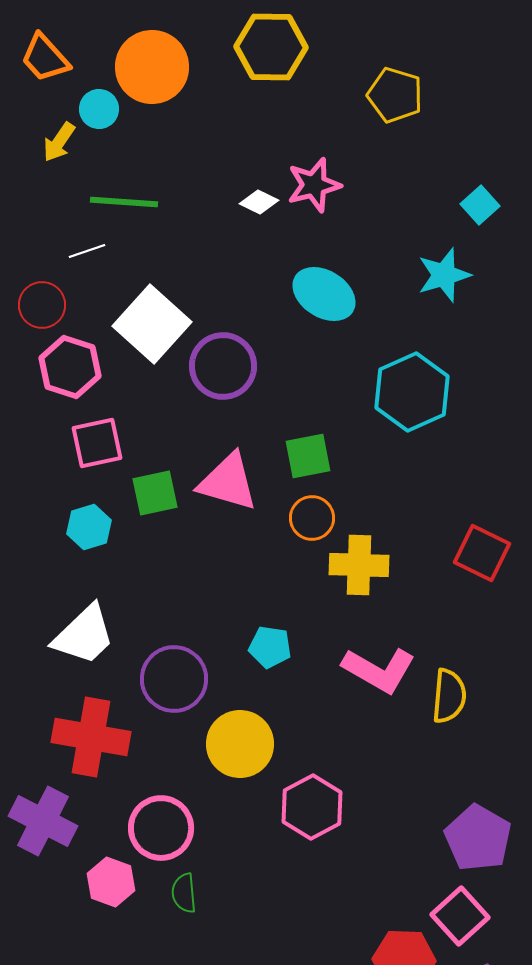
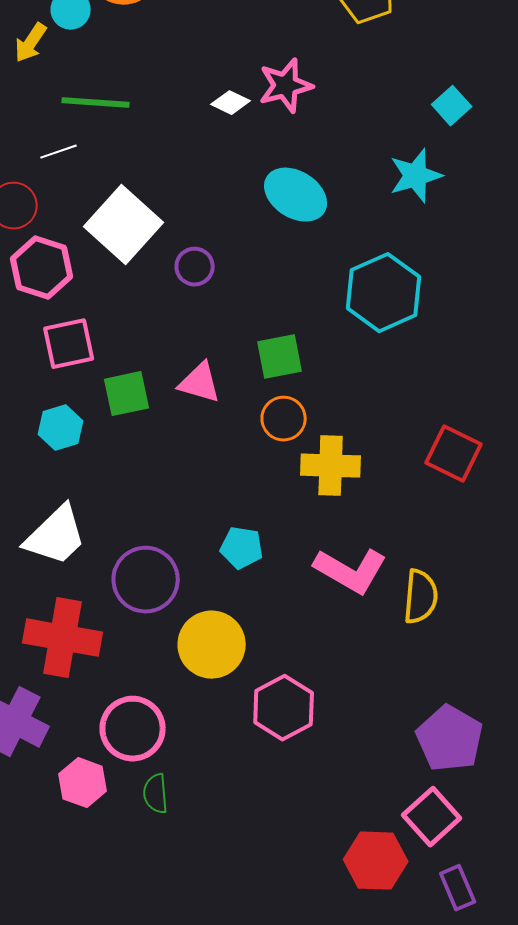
purple circle: (223, 366) -> (195, 267), size x0.6
pink triangle: (228, 482) -> (200, 383), size x0.7

